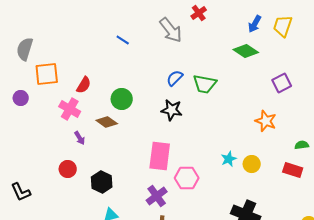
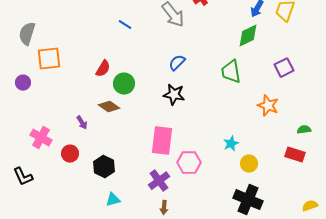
green diamond: (246, 51) -> (248, 36), turned -60
green trapezoid: (205, 84) -> (231, 72), moved, turned 70
red semicircle: (84, 85) -> (103, 69), moved
pink cross: (70, 109) -> (41, 138), moved
yellow circle: (252, 164) -> (249, 164), moved

